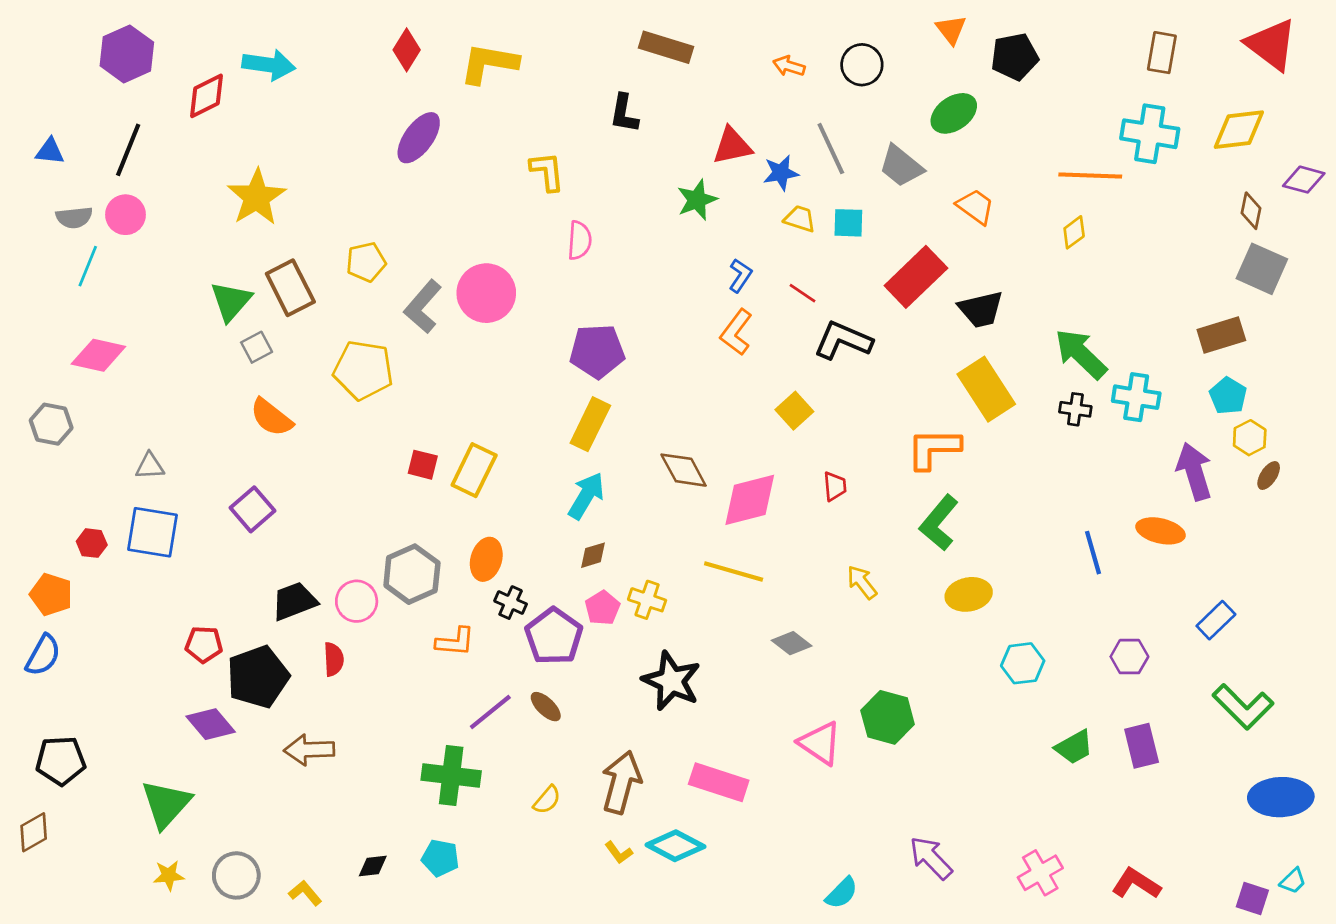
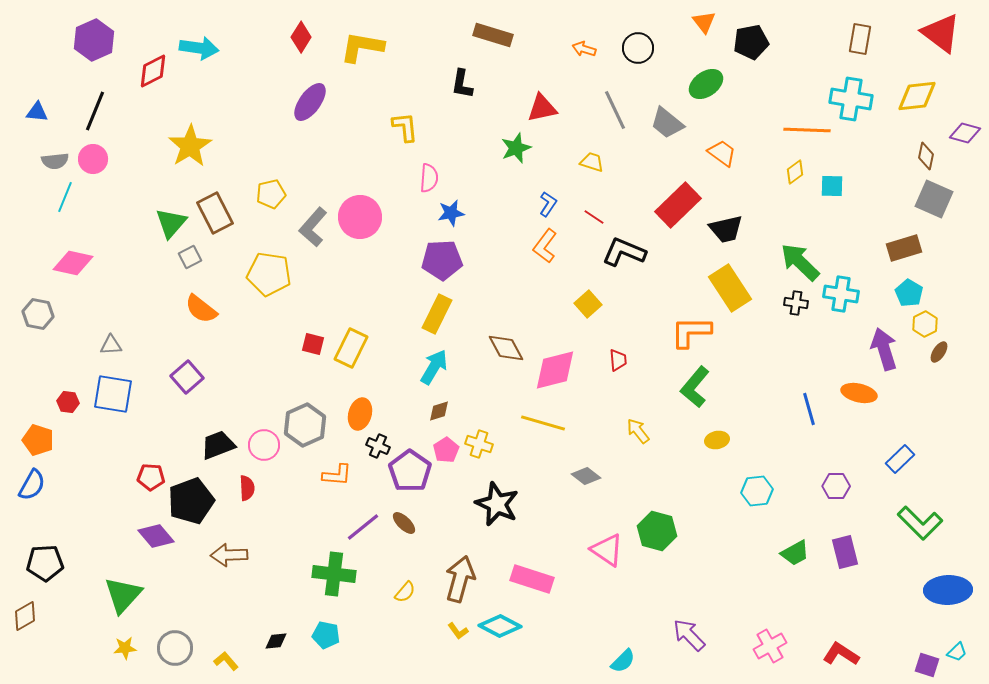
blue star: (781, 173) -> (451, 213), moved
cyan square: (848, 223) -> (832, 186), moved
yellow ellipse: (969, 594) -> (717, 440), size x0.7

